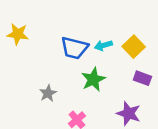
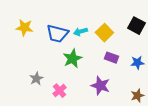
yellow star: (18, 34) -> (24, 28), moved
gray star: (48, 93) -> (36, 79), moved

